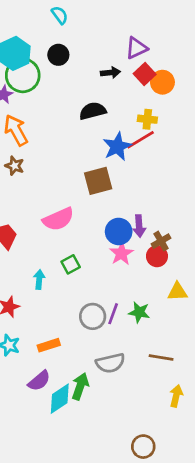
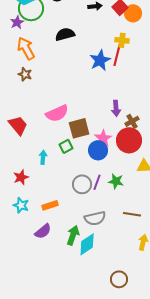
black semicircle: (93, 111) -> (65, 34), moved
red line: (141, 140) -> (117, 55), turned -45
brown square: (98, 181) -> (79, 128), moved
purple arrow: (139, 226) -> (116, 108), moved
blue circle: (119, 232) -> (98, 150), moved
brown cross: (161, 241) -> (132, 121), moved
red circle: (157, 256) -> (129, 140), size x1.6
cyan diamond: (60, 399) -> (87, 244), moved

